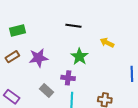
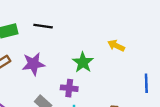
black line: (73, 26) -> (43, 26), moved

